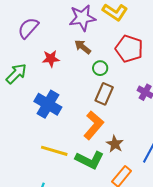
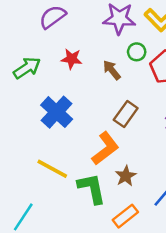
brown arrow: (83, 47) -> (112, 70), moved
green circle: (100, 68) -> (137, 52), moved
green L-shape: (90, 160) -> (92, 188), turned -140

